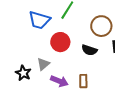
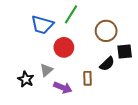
black semicircle: (89, 50) -> (107, 64), moved, turned -63
brown rectangle: (83, 81) -> (88, 78), moved

